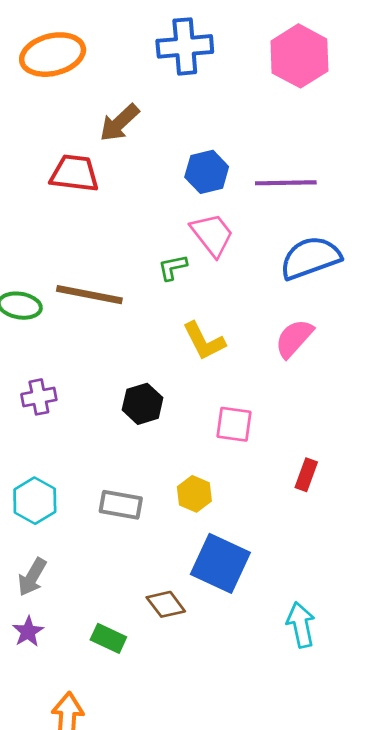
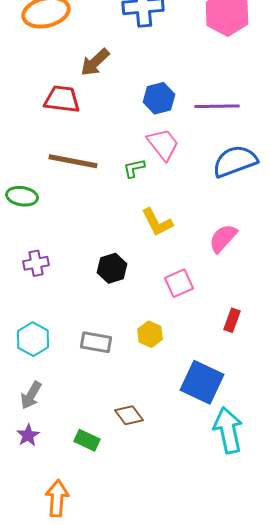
brown line: (89, 295) -> (73, 161), moved
pink semicircle: (294, 338) -> (223, 238), moved
pink square: (234, 424) -> (179, 283), turned -32
blue square: (220, 563) -> (202, 382), moved
cyan arrow: (301, 625) -> (228, 430), size x1.4

